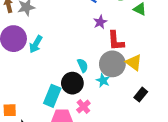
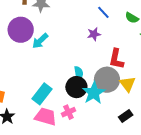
purple star: (100, 22) -> (94, 34), moved
cyan star: (103, 80) -> (94, 93), size x1.6
black circle: (72, 83) -> (76, 87), moved

